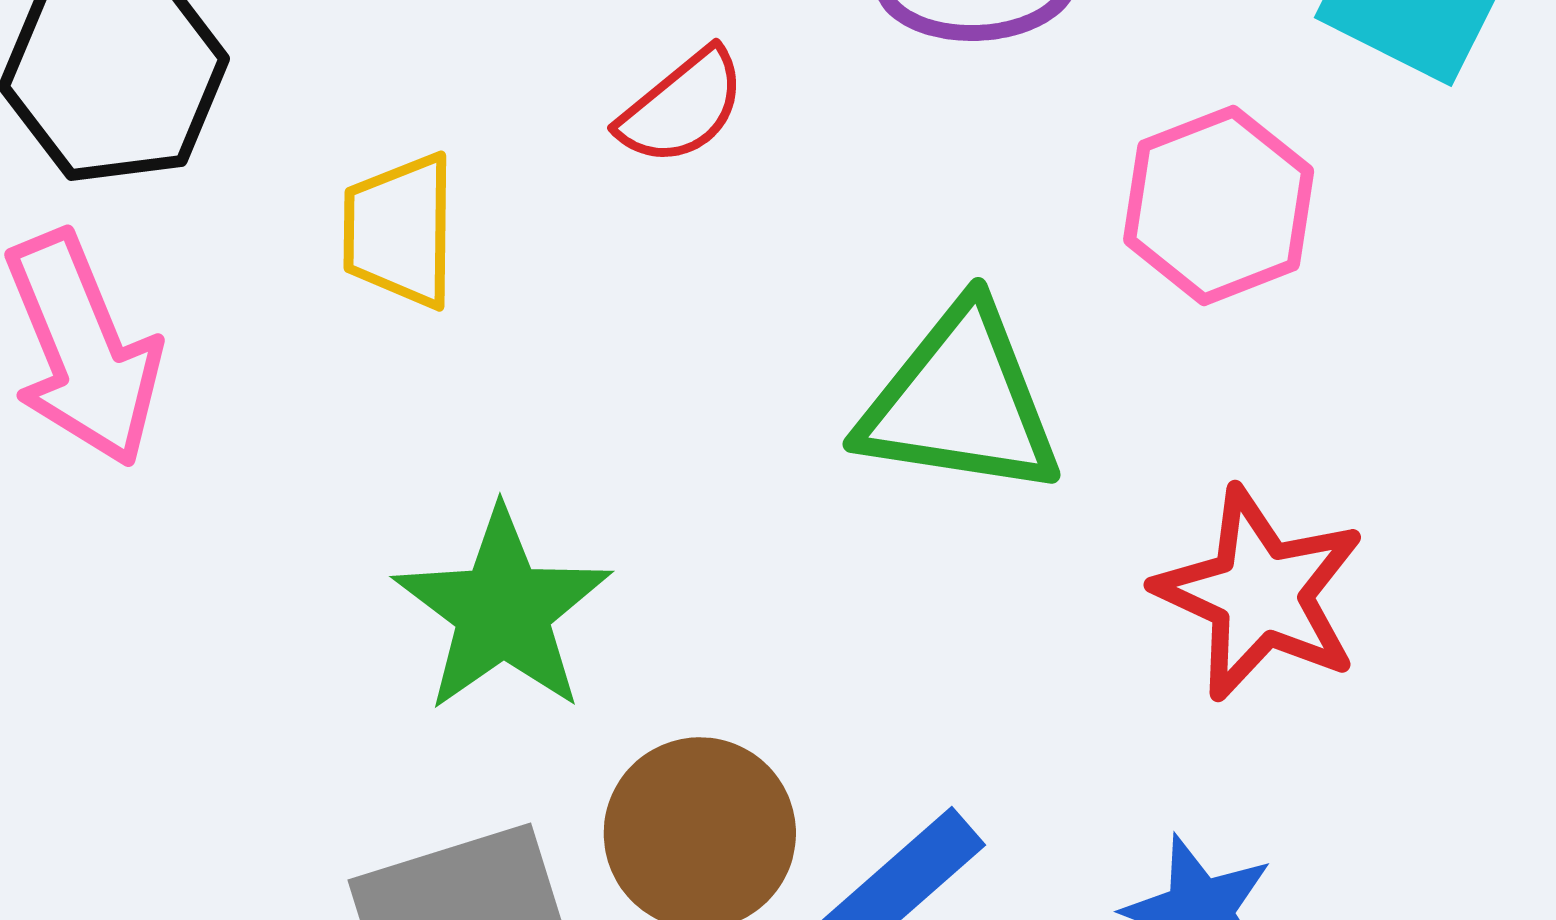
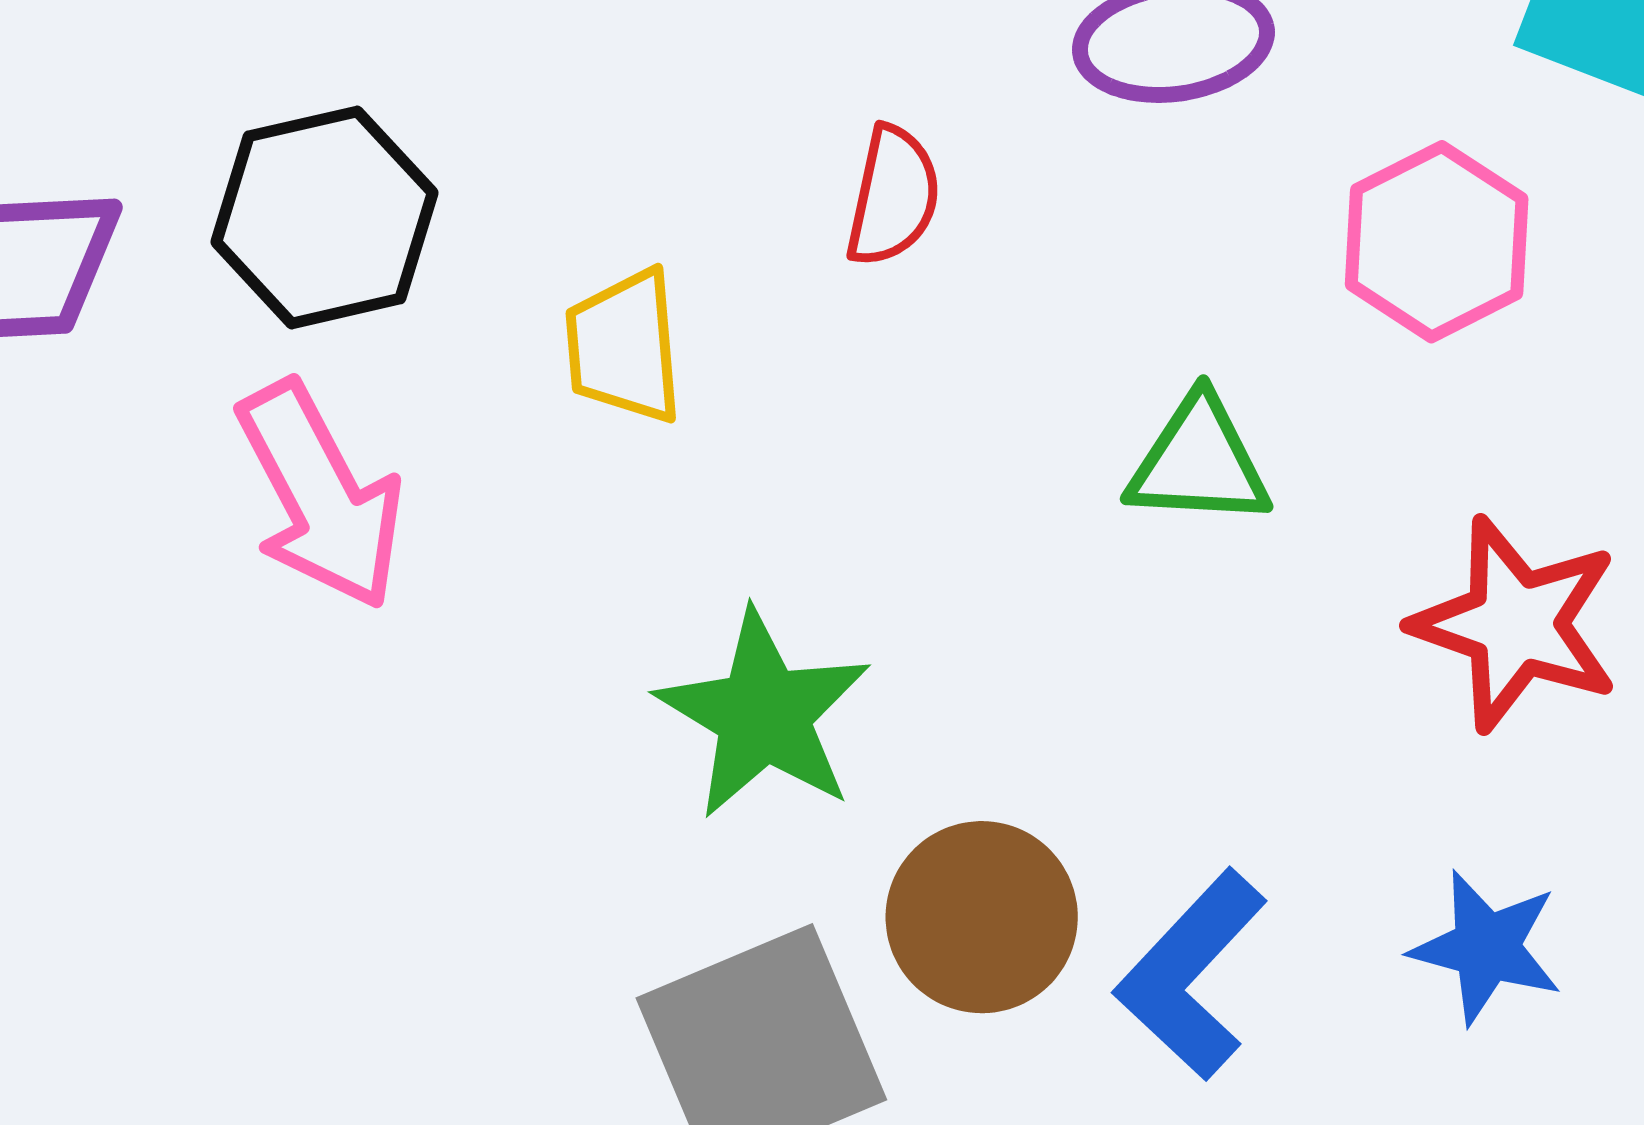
red semicircle: (682, 107) -> (893, 196), turned -33
green triangle: (960, 402) -> (1199, 462), size x0.7

